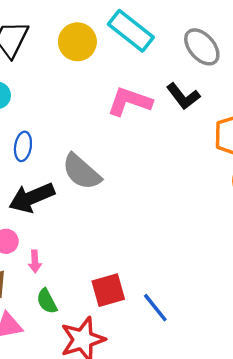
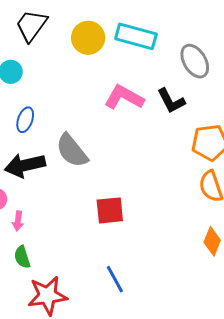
cyan rectangle: (131, 31) -> (136, 36), turned -33
red square: (108, 290) -> (110, 210), moved

